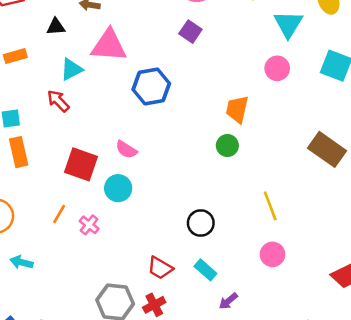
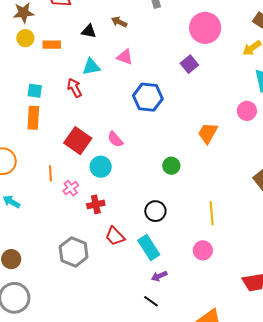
pink triangle: (109, 45) -> (125, 57), size x0.6
green circle: (227, 146) -> (171, 166), moved
orange line: (59, 214) -> (50, 173), turned -49
cyan rectangle: (205, 270) -> (149, 247), size x1.4
red cross: (154, 305) -> (96, 204), moved

